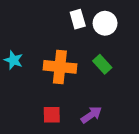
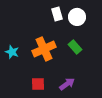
cyan star: (13, 60) -> (12, 52), moved
orange cross: (60, 67) -> (44, 49), turned -30

